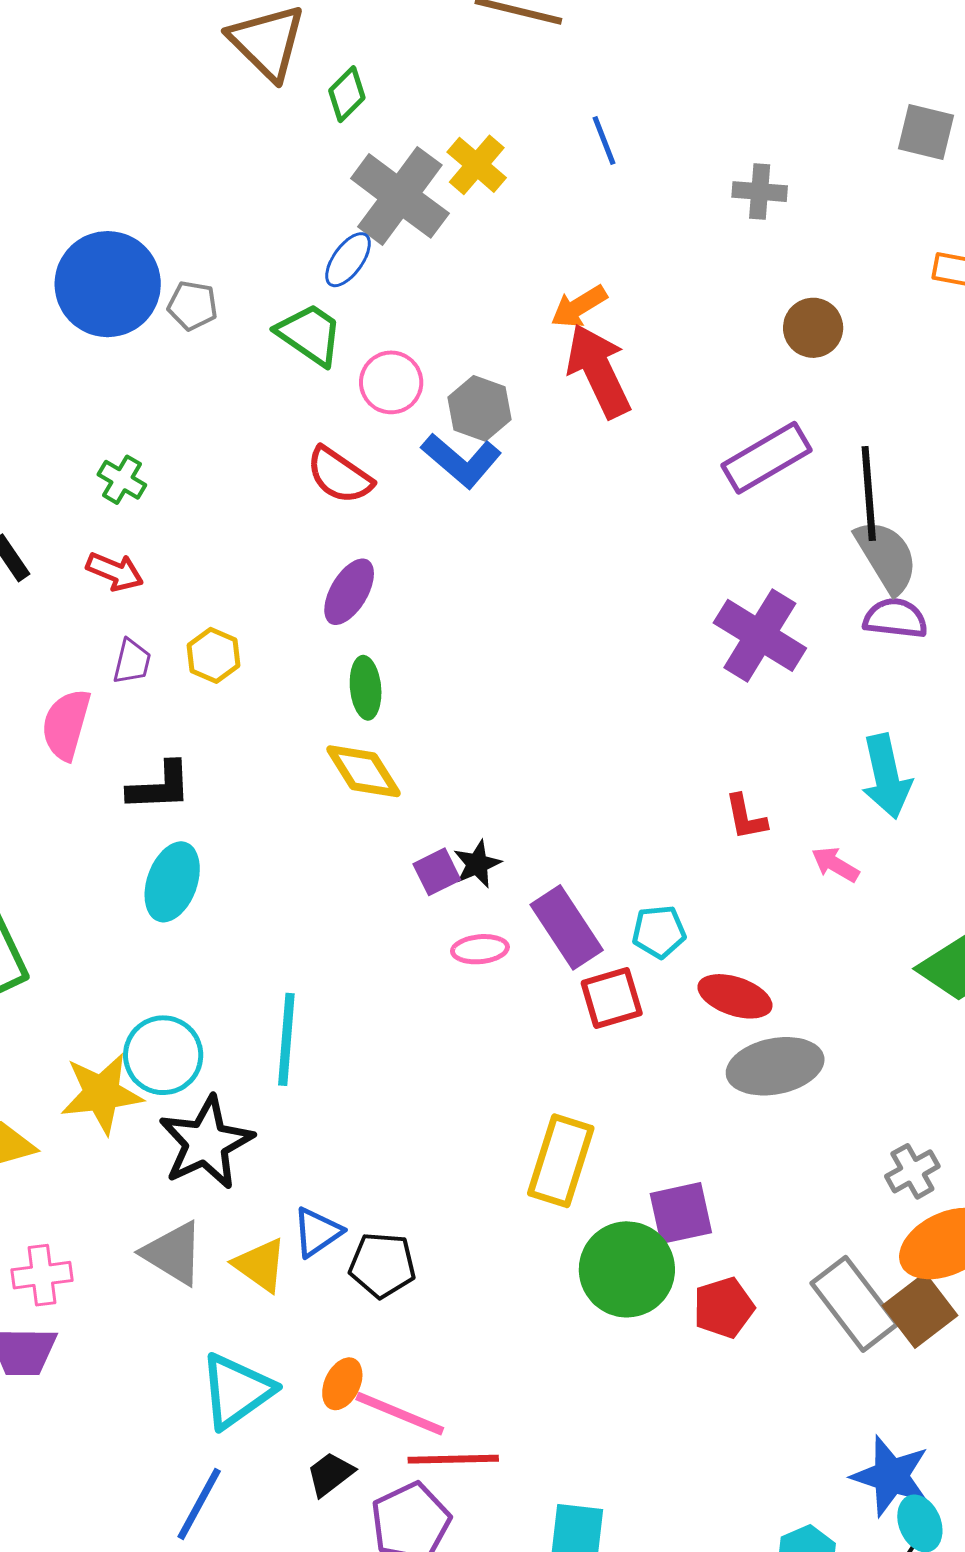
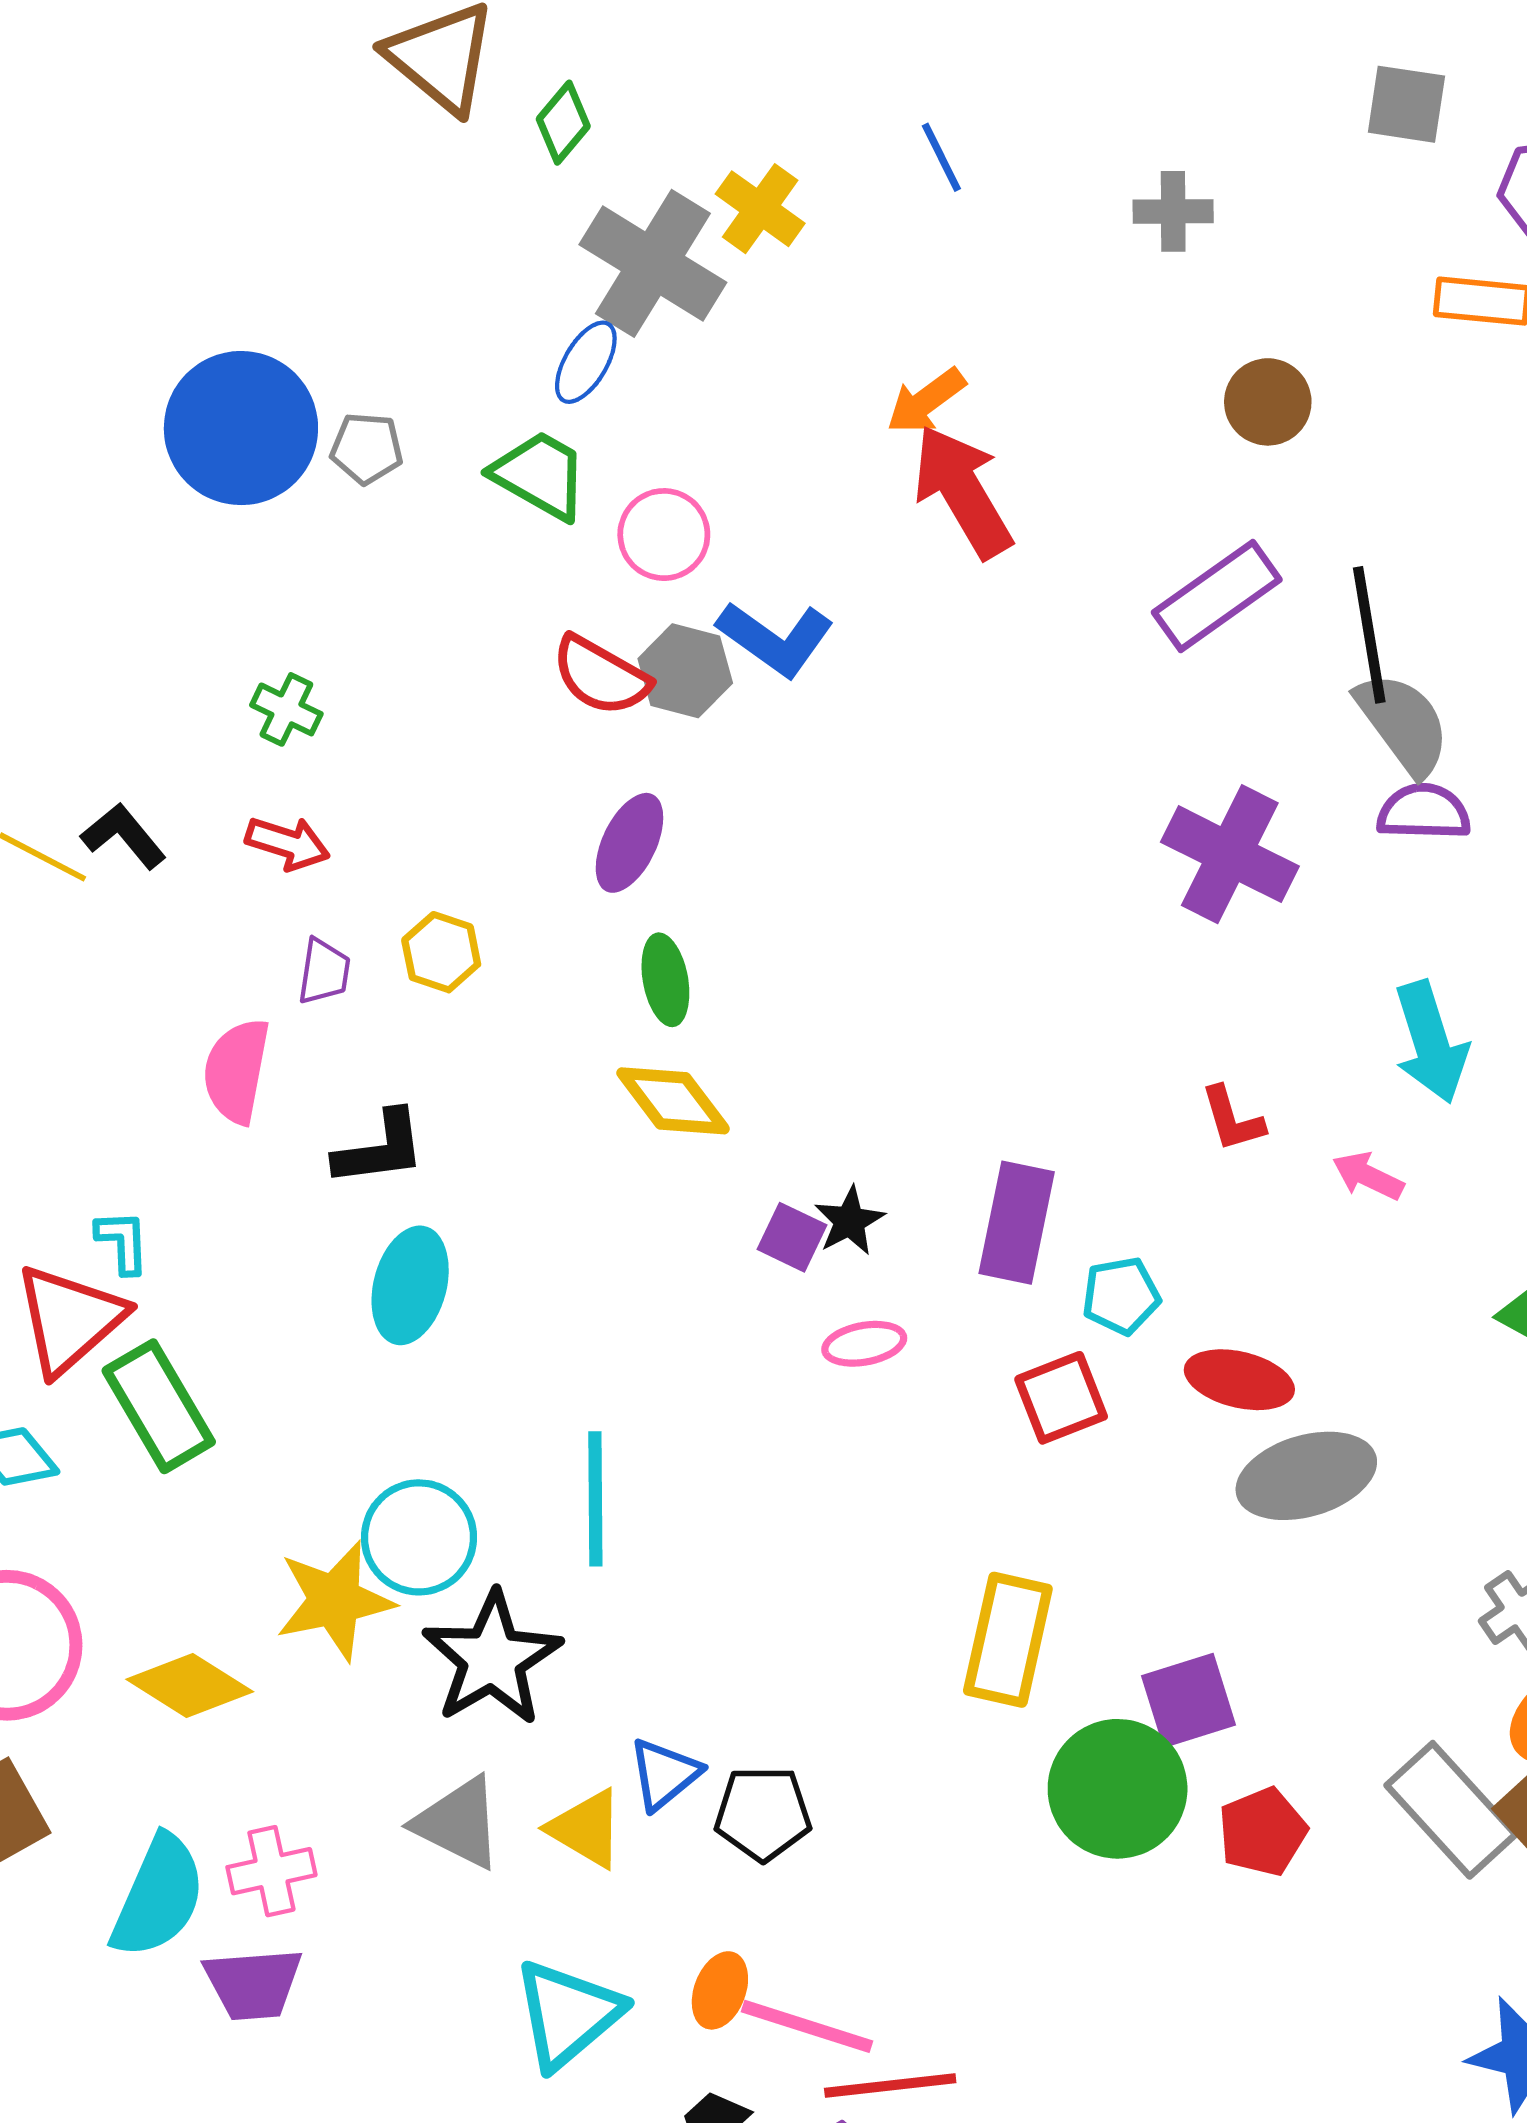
gray hexagon: (479, 408) -> (685, 671), moved
purple square: (437, 872) -> (792, 1237), turned -33
purple rectangle: (567, 927) -> (1017, 1223), moved, turned 50

